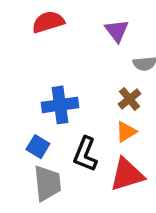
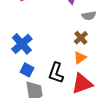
blue cross: (60, 105) -> (22, 44), moved, turned -30

